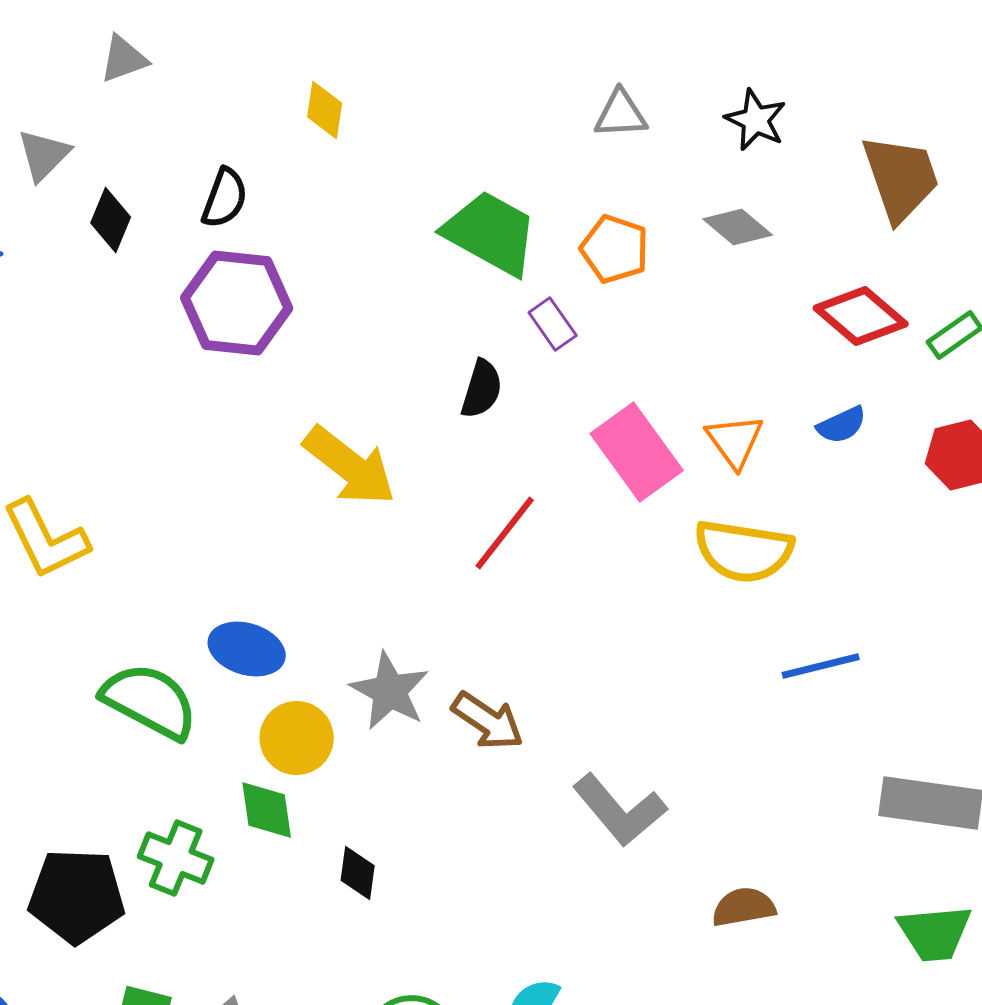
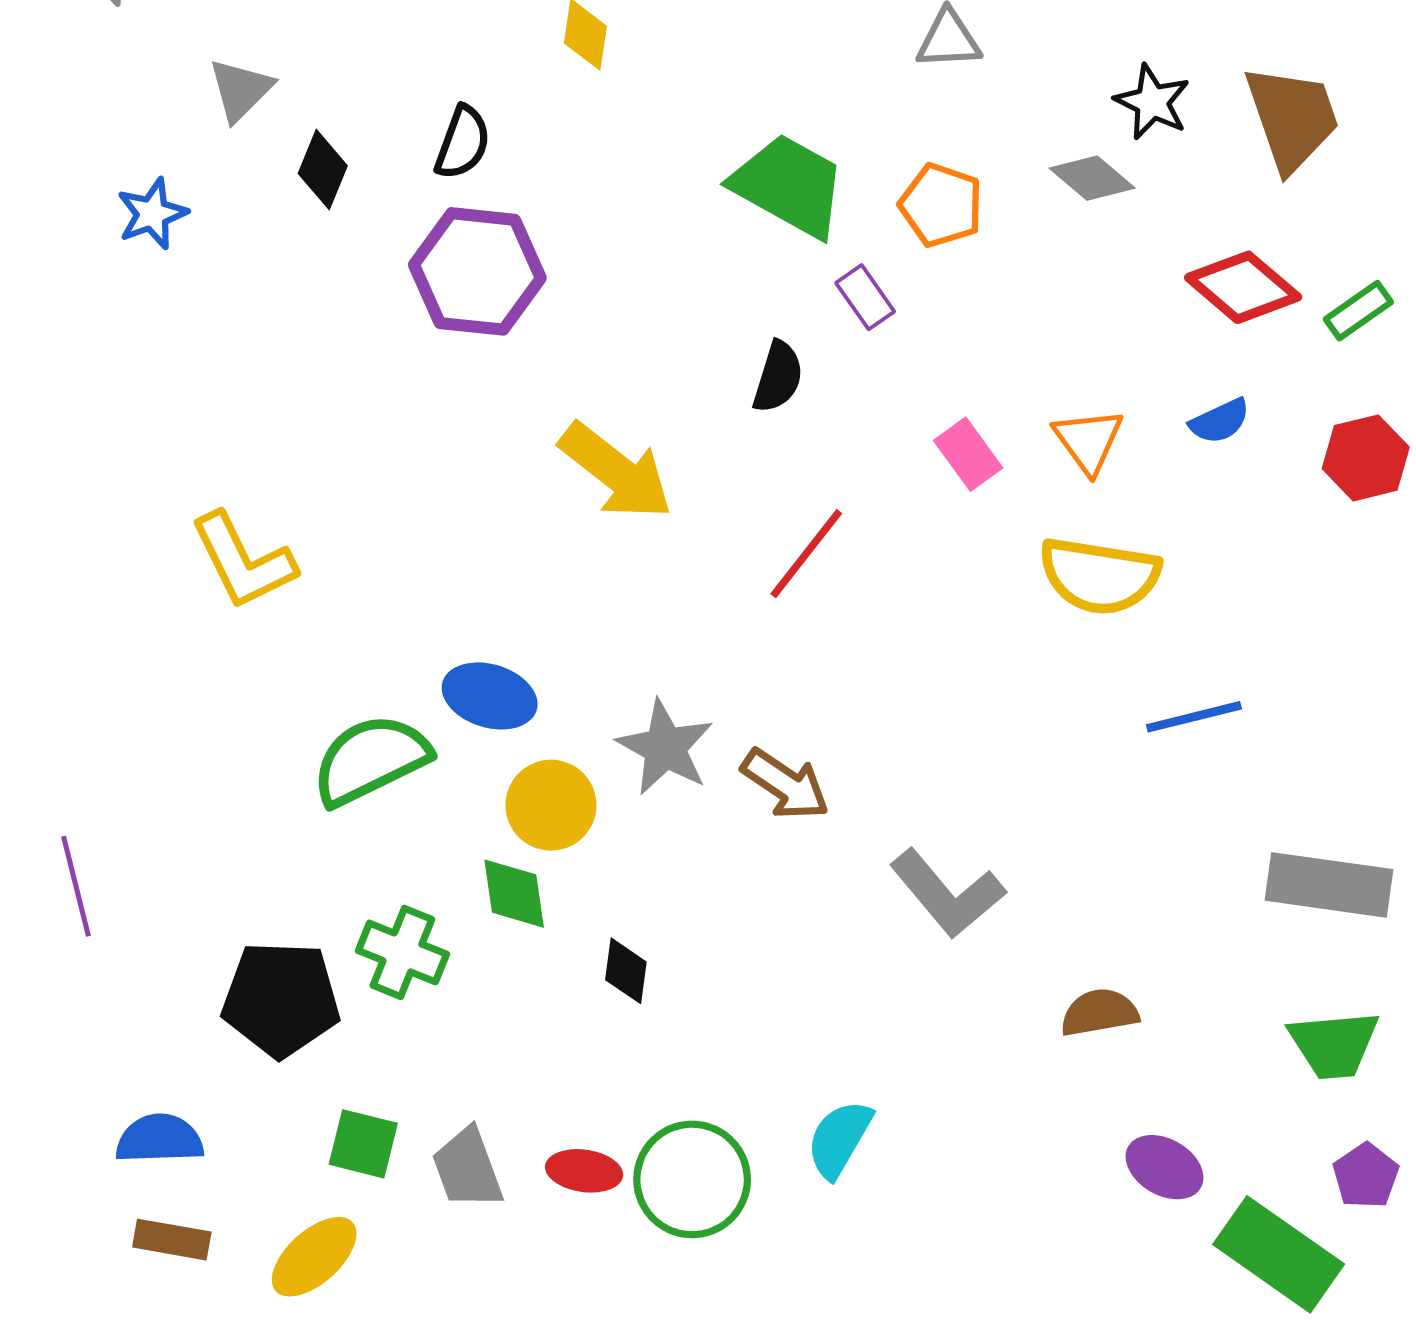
black star: (756, 120) -> (1152, 102), moved
pink rectangle: (637, 452) -> (968, 454), size x0.6
green semicircle: (150, 701) -> (371, 760), turned -54

